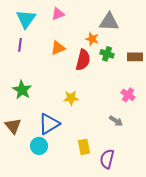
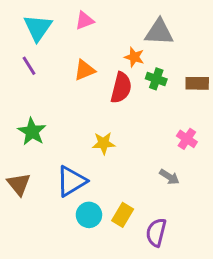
purple line: (20, 45) -> (29, 66), turned -40
cyan circle: (39, 146) -> (89, 215), moved
yellow rectangle: (84, 147) -> (123, 215), turned 42

